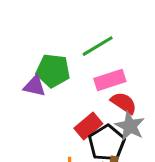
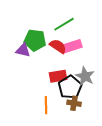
red semicircle: (124, 103) -> (58, 46), moved
red rectangle: (88, 126) -> (58, 76), turned 30

